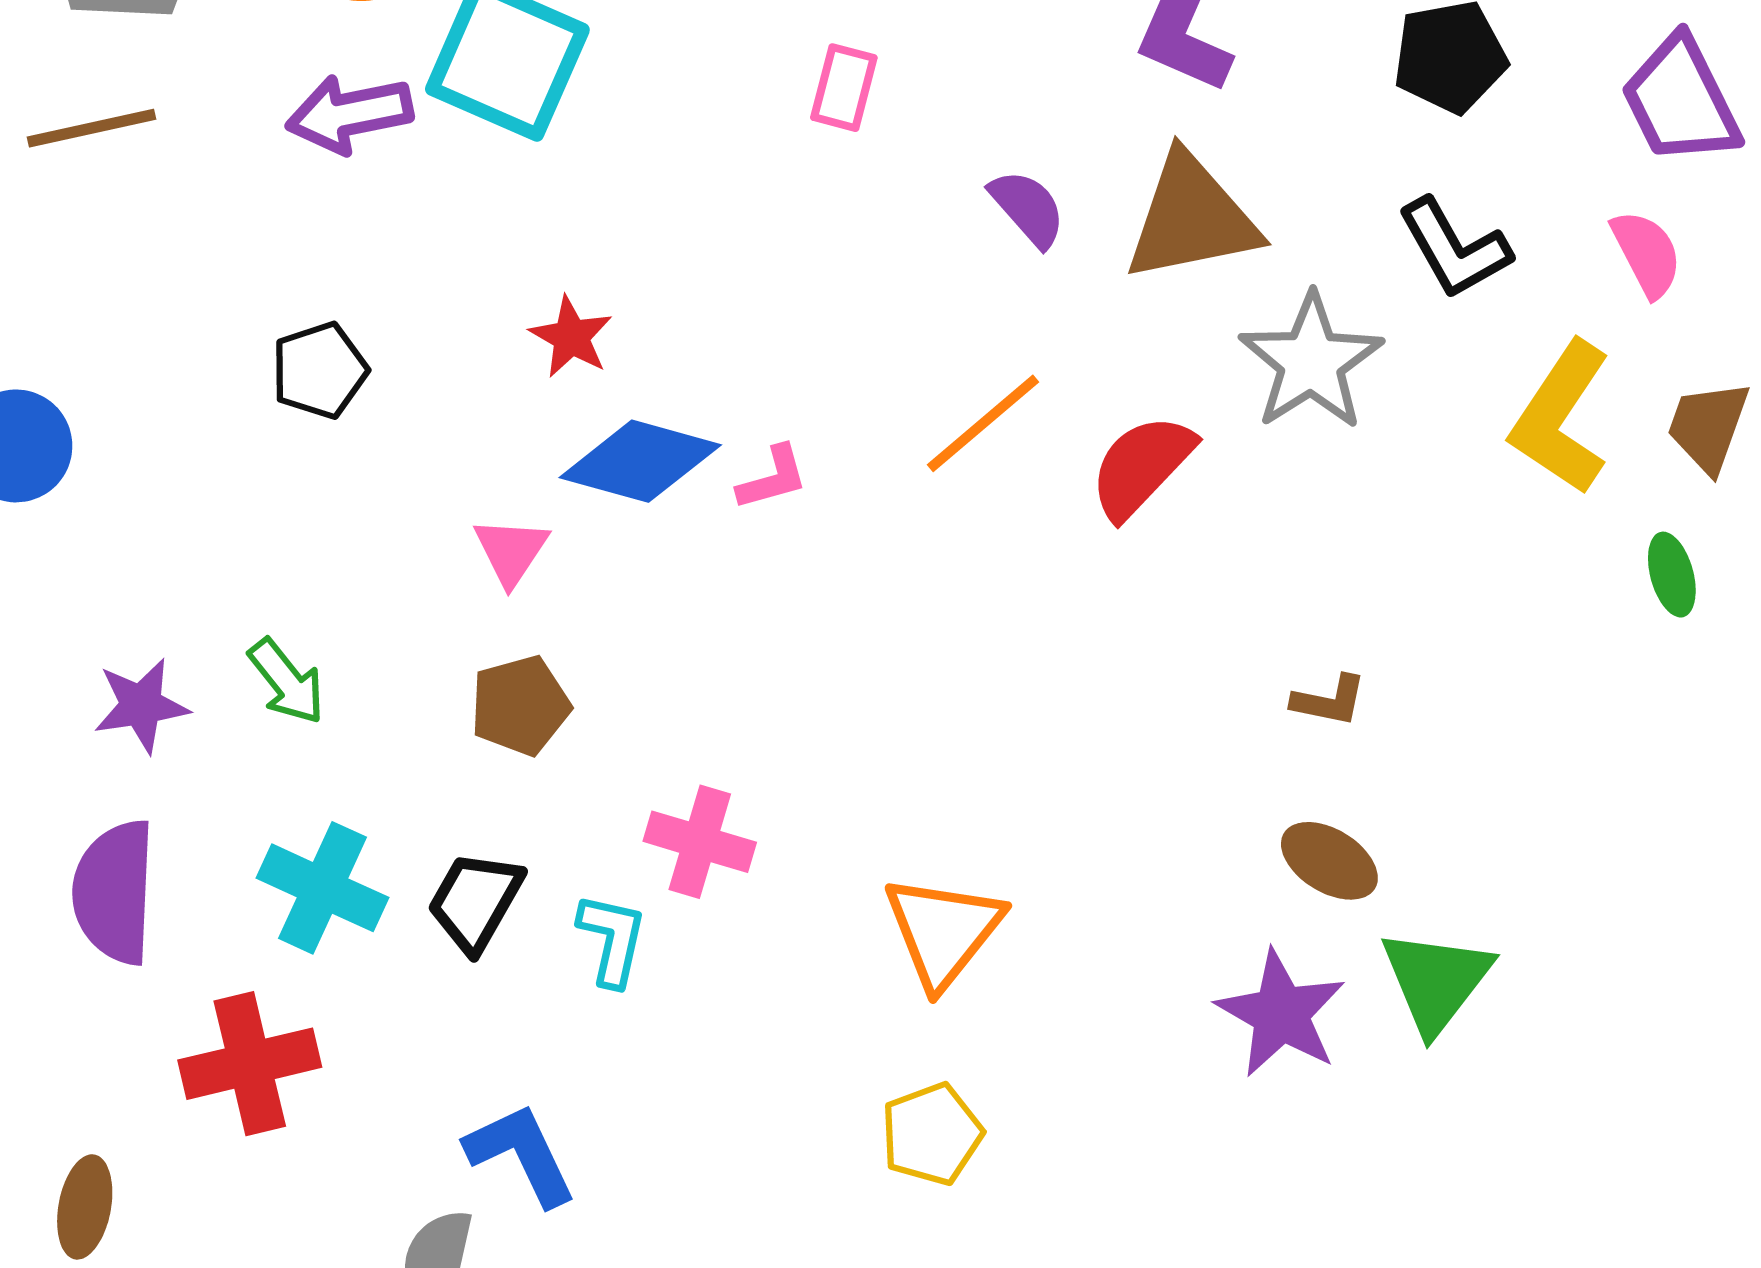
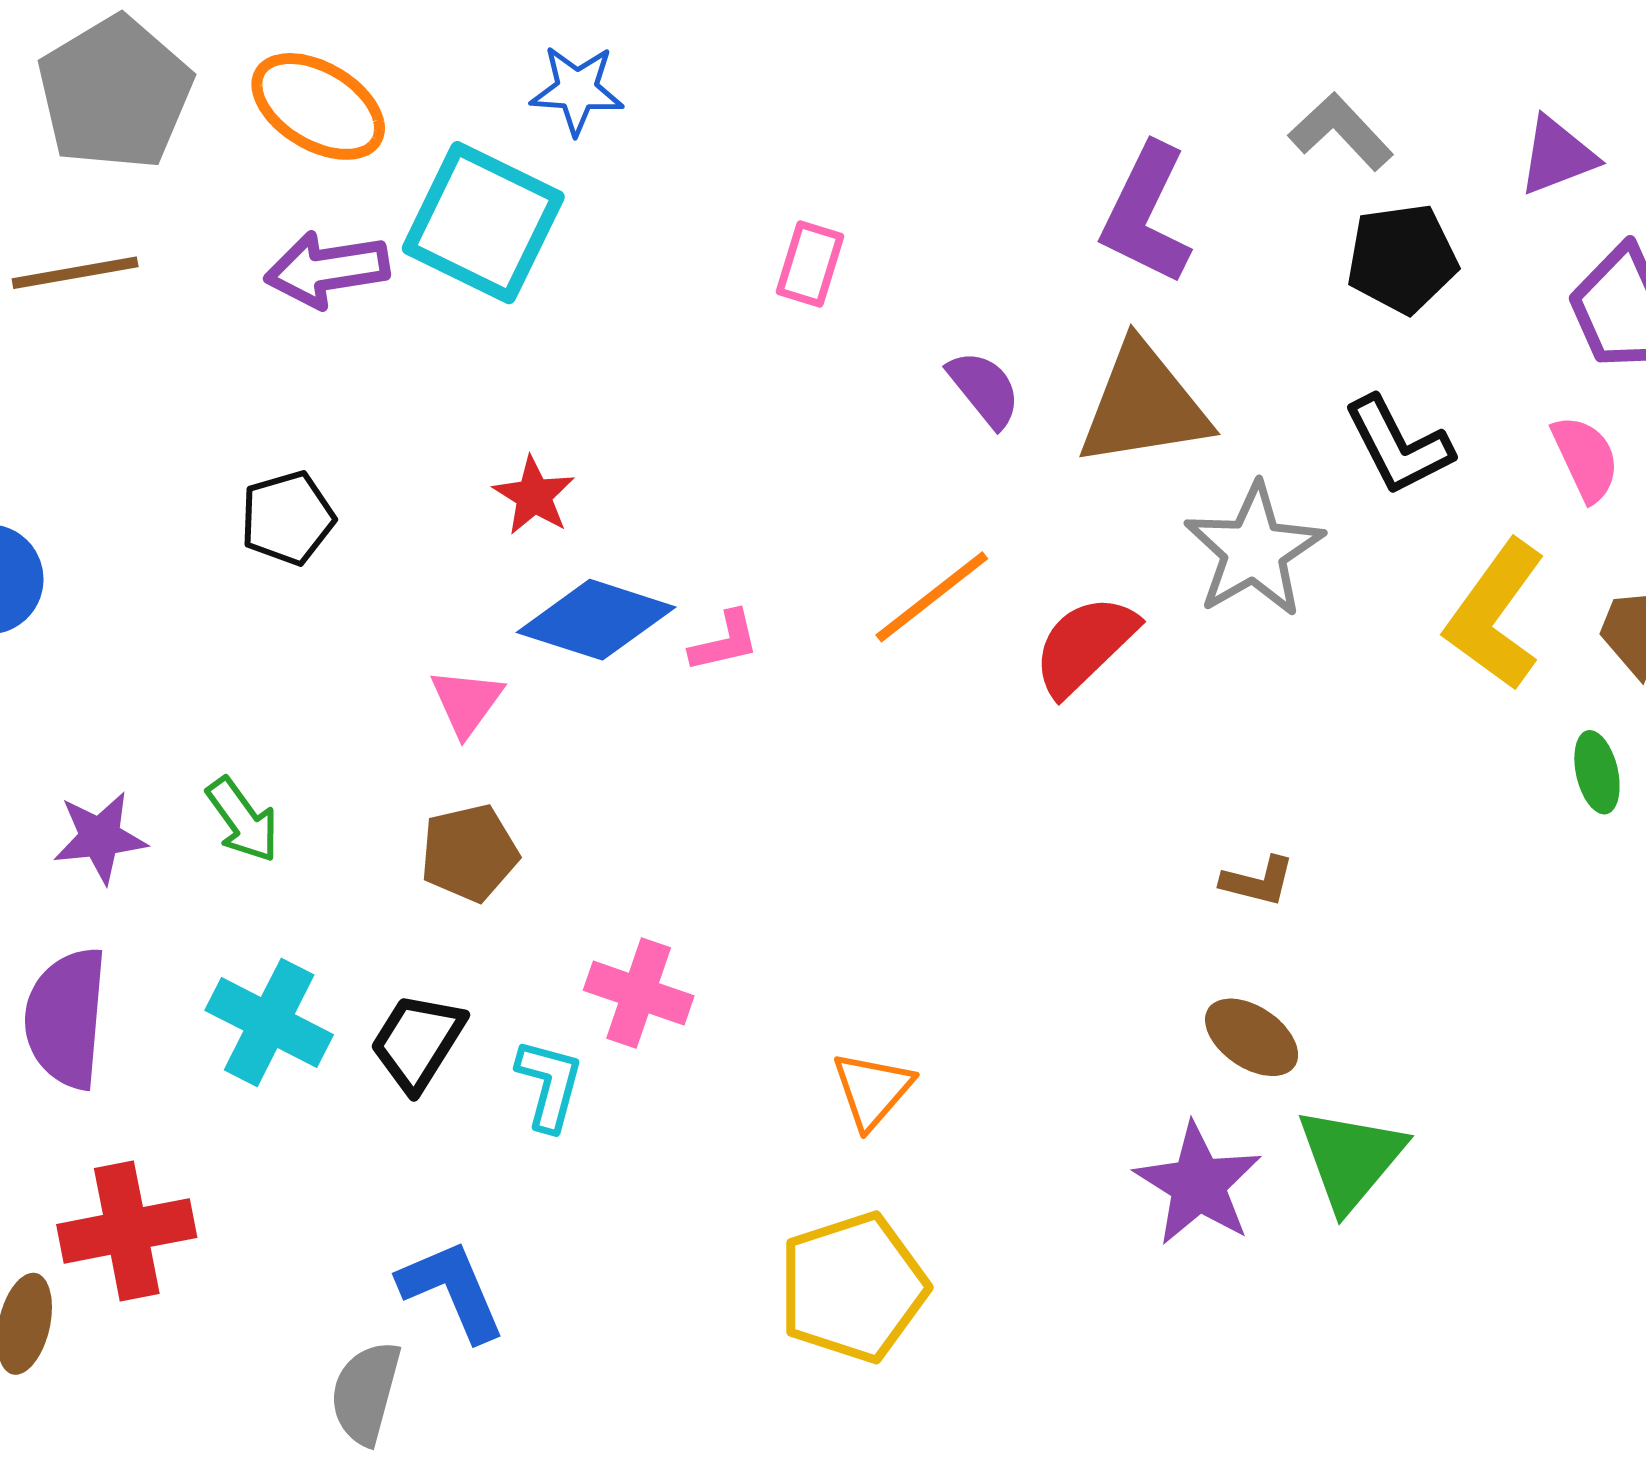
orange triangle: (943, 931) -> (872, 1090), size x0.7
red cross: (250, 1064) -> (127, 1231), moved
yellow pentagon: (932, 1134) -> (853, 1287), size x1.5

